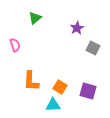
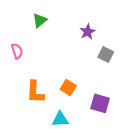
orange square: (60, 87) -> (68, 87), moved

